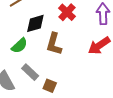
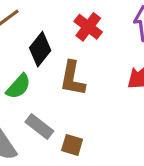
black diamond: (35, 23) -> (40, 49), turned -30

